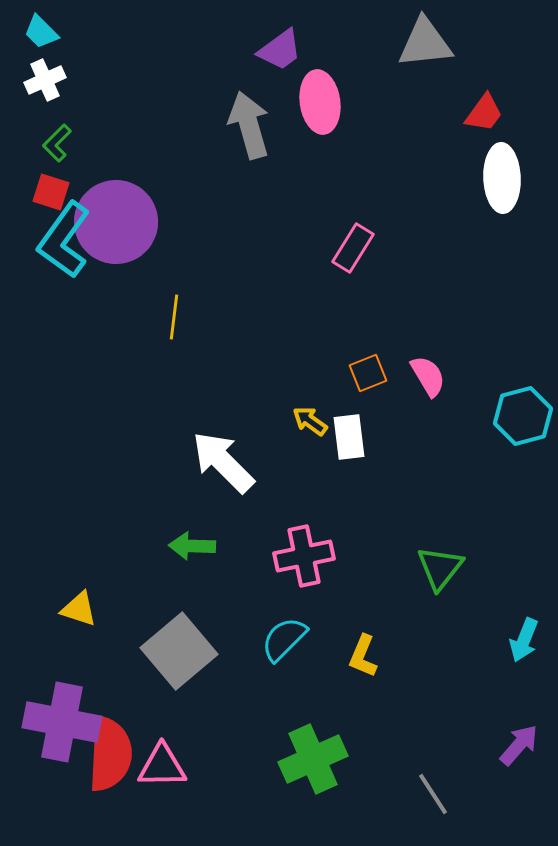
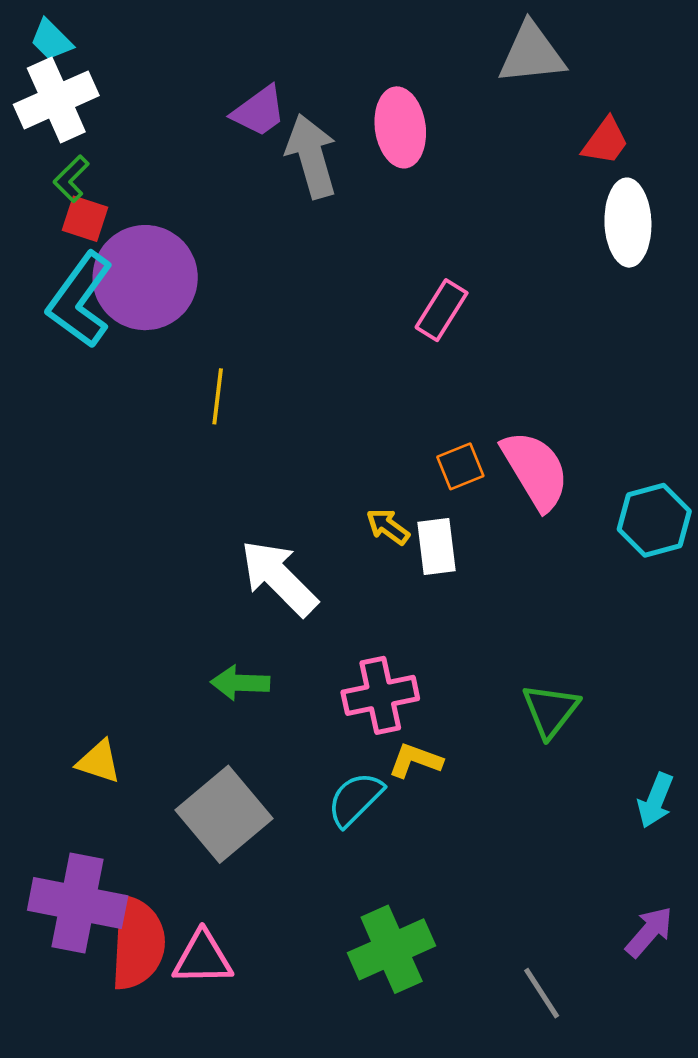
purple trapezoid: (280, 50) -> (259, 111), moved
white cross: (45, 80) -> (56, 100), size x1.6
red square: (51, 192) -> (85, 219), moved
pink semicircle: (428, 376) -> (535, 470), size x1.6
yellow L-shape: (363, 656) -> (415, 760), moved, turned 87

